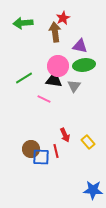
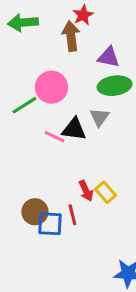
pink circle: (58, 66) -> (51, 87), moved
black triangle: (54, 80) -> (74, 129), moved
yellow rectangle: (88, 142) -> (106, 192), moved

